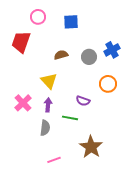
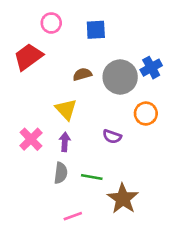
red trapezoid: (21, 42) -> (28, 57), turned 35
gray circle: (89, 57) -> (120, 77), size x1.6
green line: (70, 118) -> (92, 177), moved

